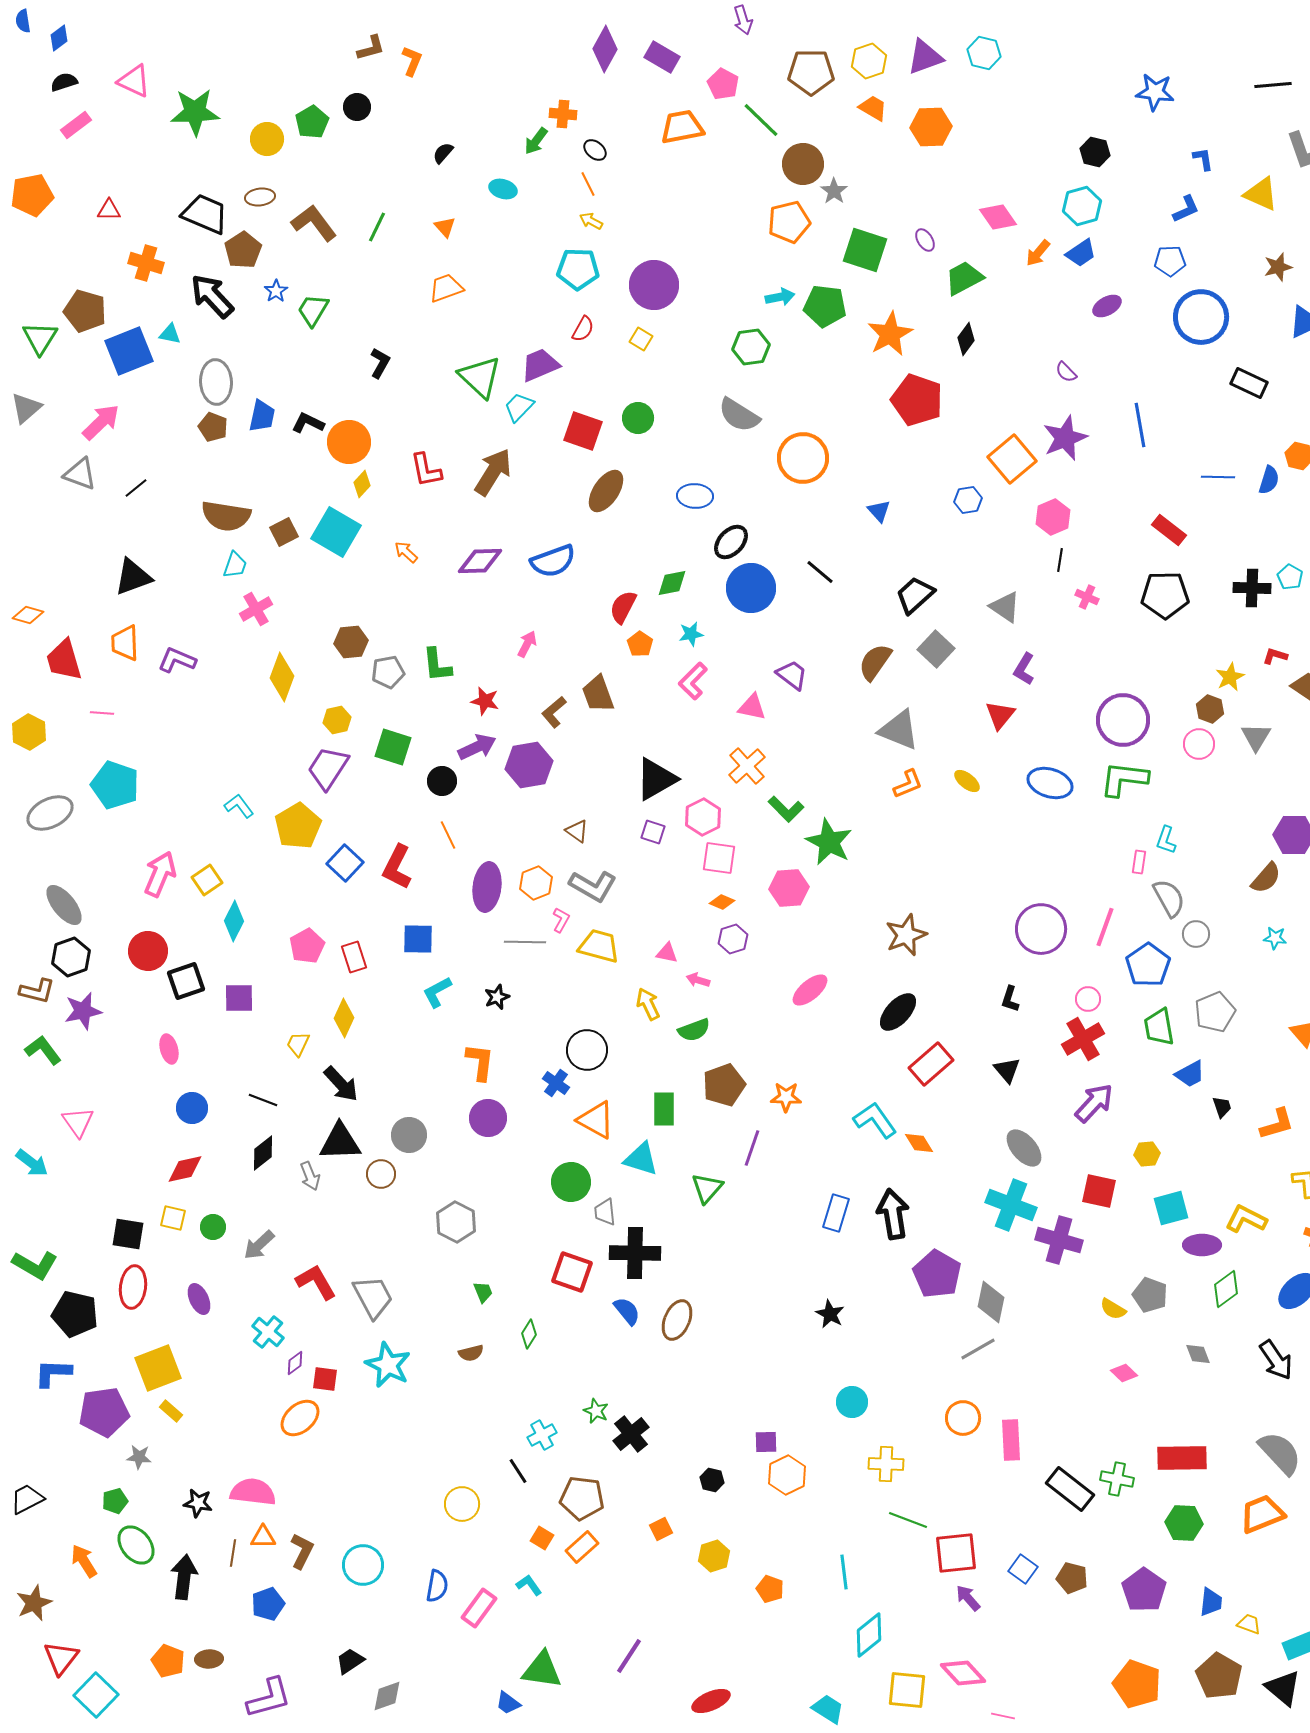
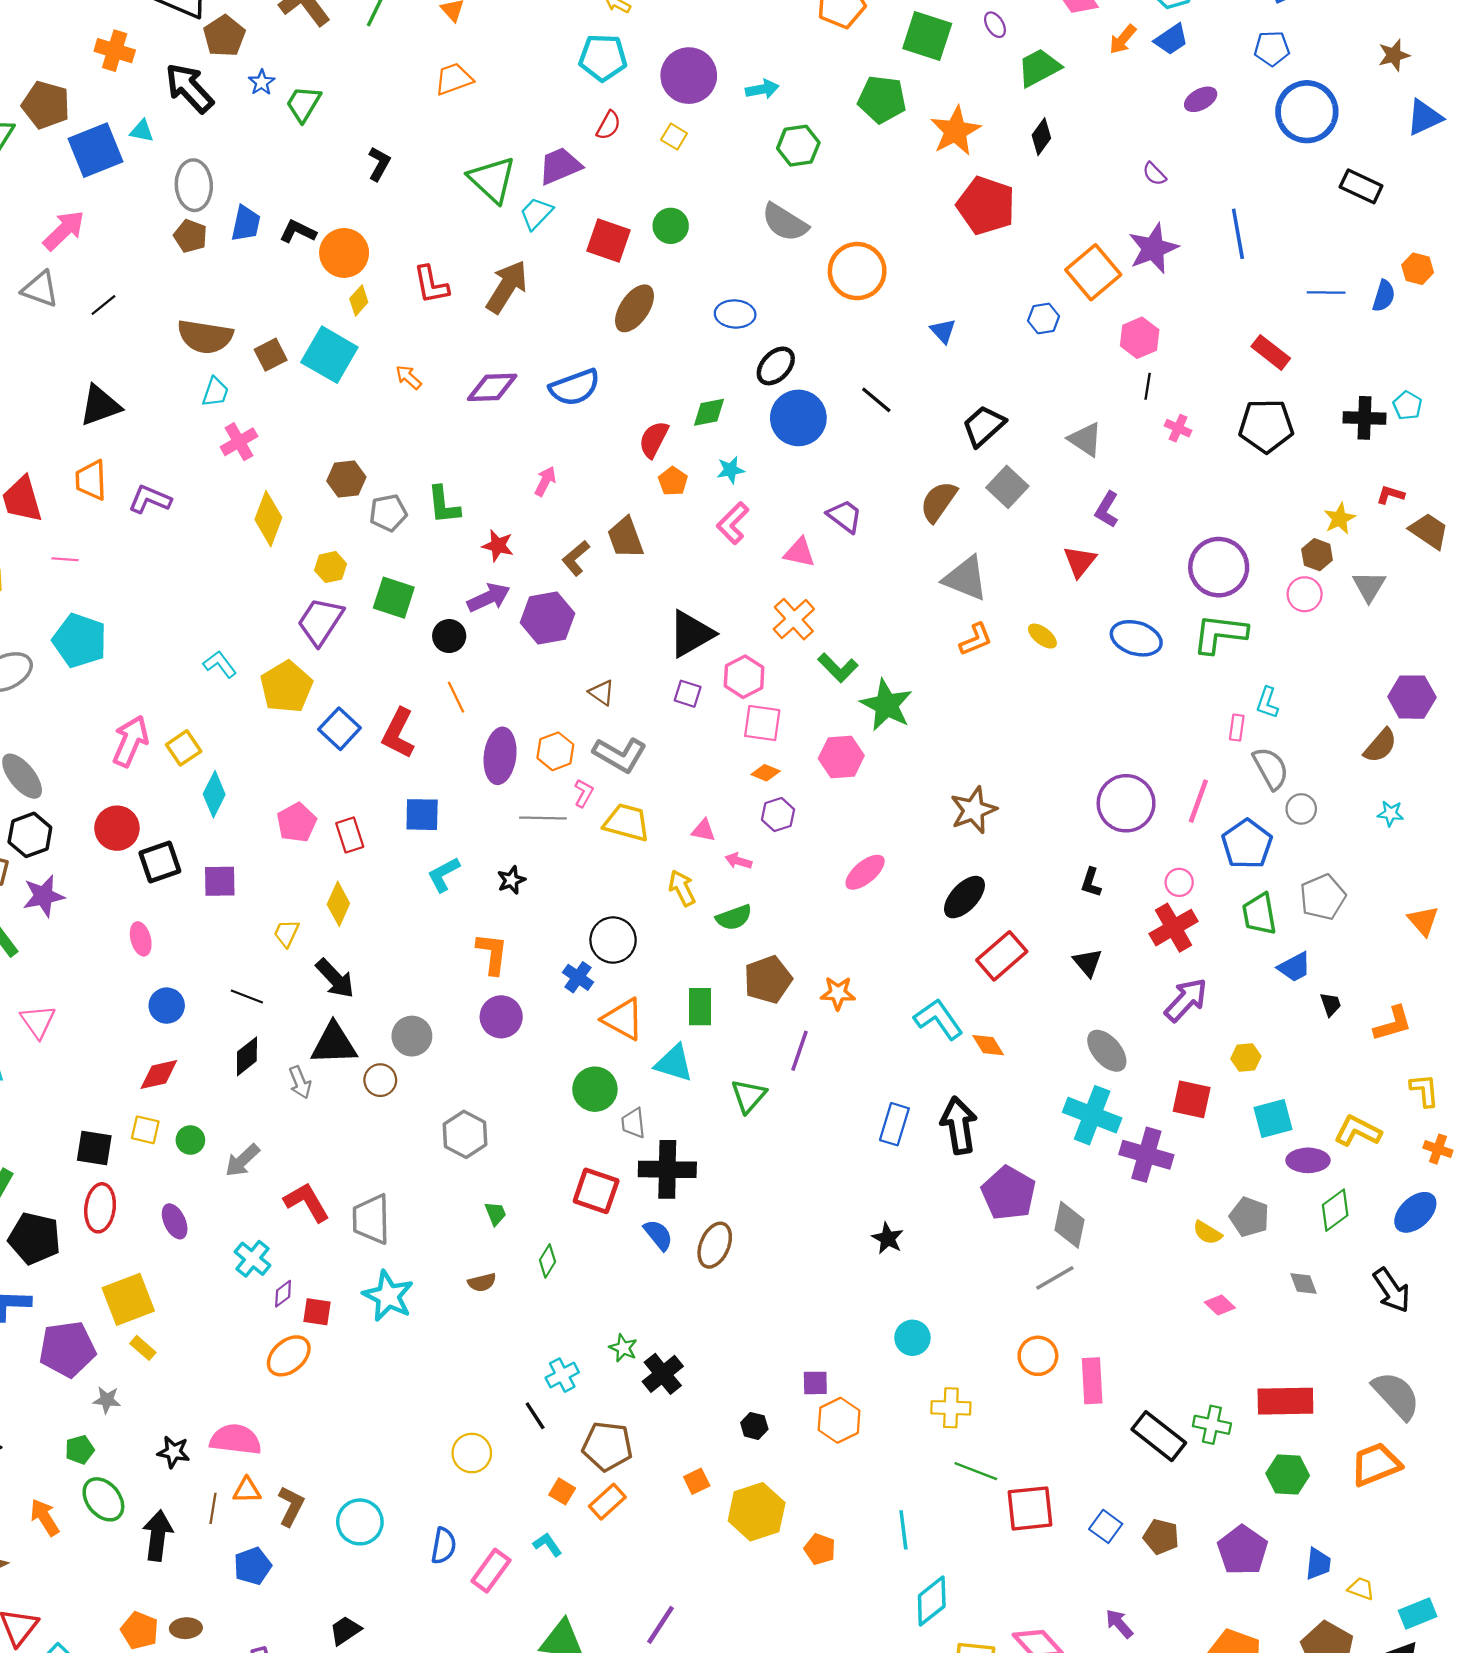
cyan arrow: (780, 297) -> (762, 89), moved
gray trapezoid: (373, 1297) -> (371, 1219), turned -153
yellow hexagon: (714, 1556) -> (757, 1512), size x1.6
purple arrow: (968, 1598) -> (1119, 1624), moved

